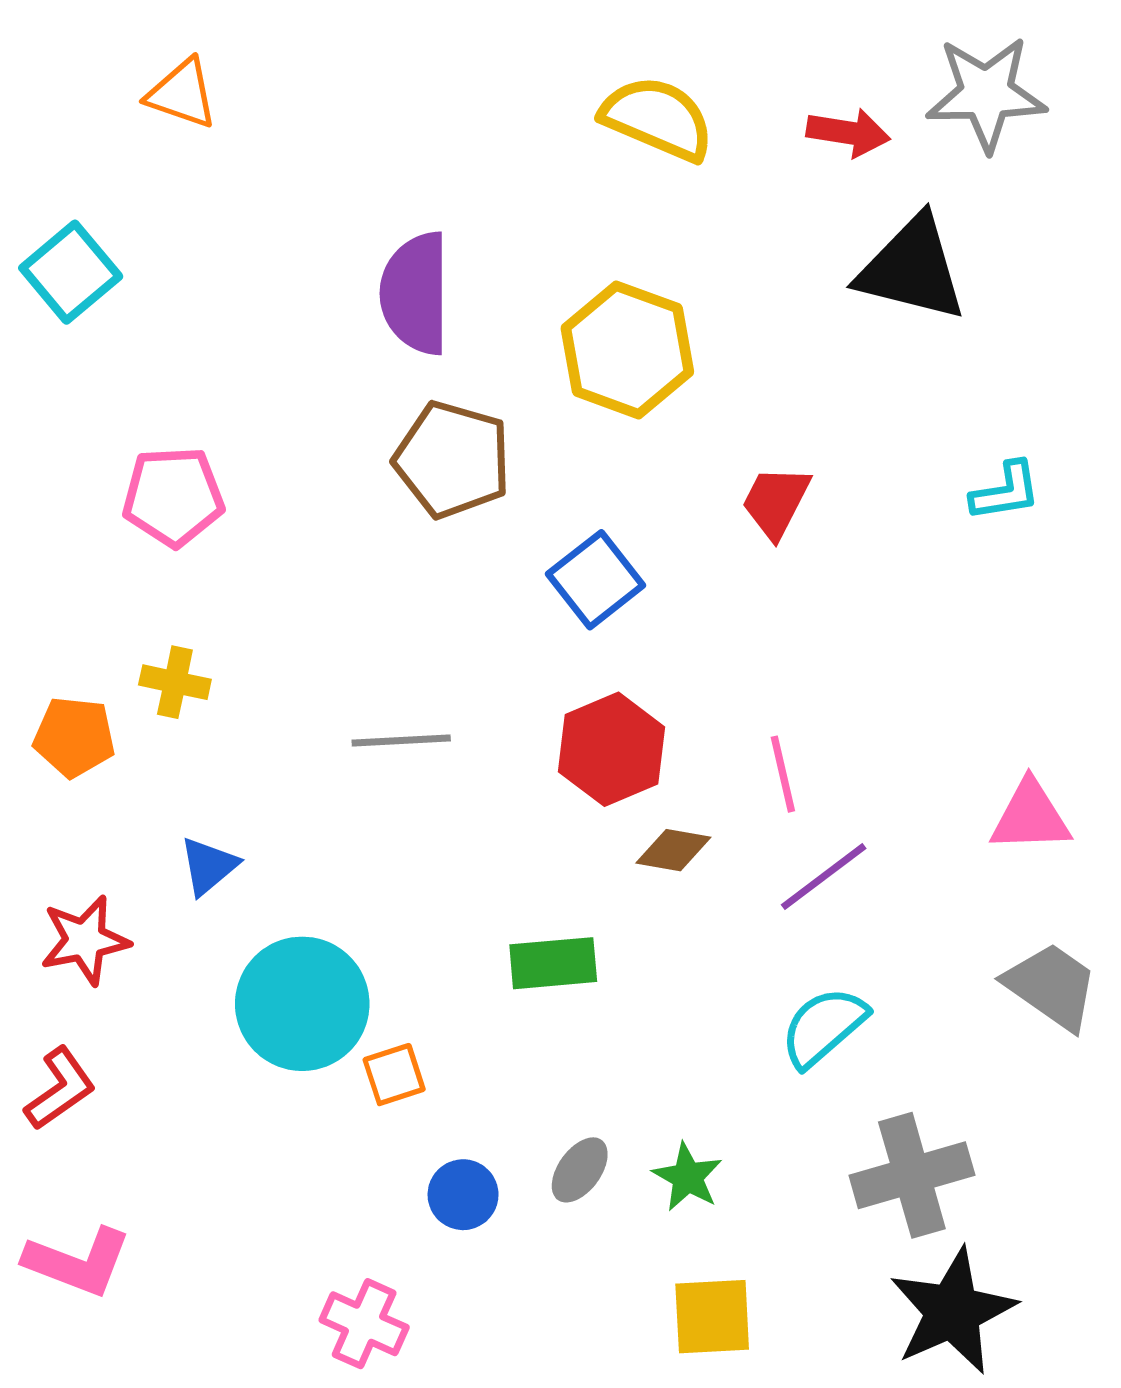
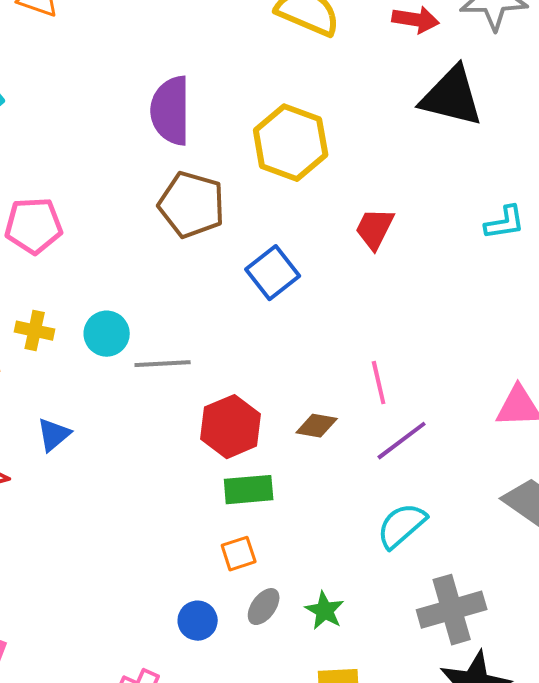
red hexagon: (611, 749) -> (231, 427), moved
cyan circle: (302, 1004) -> (107, 334), moved, size x0.6
orange square: (394, 1075) -> (239, 554), moved

